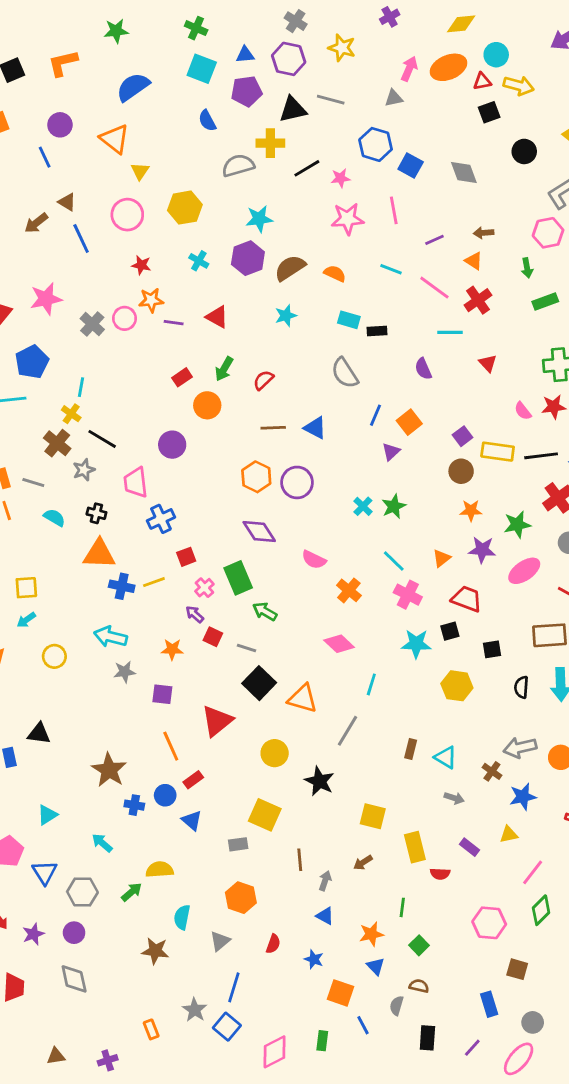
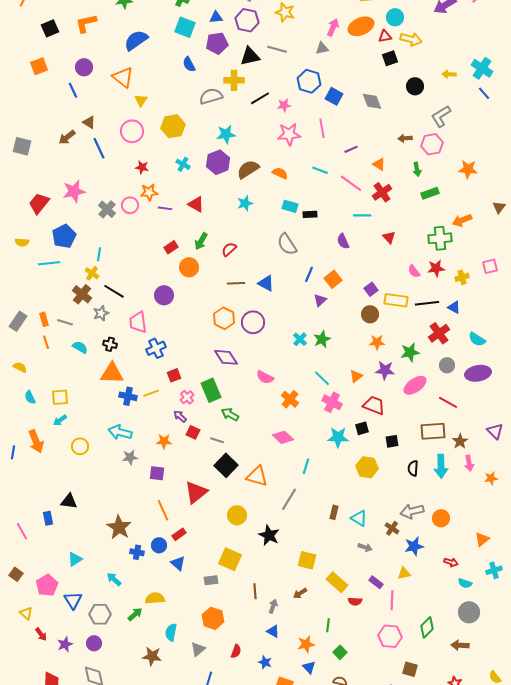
brown arrow: (484, 233) -> (405, 138), moved
yellow rectangle: (415, 847) -> (337, 582), turned -35
pink line: (533, 872) -> (392, 600), moved, turned -36

